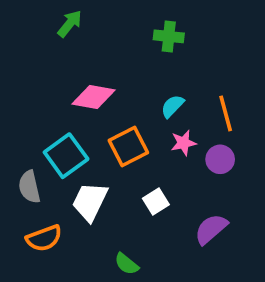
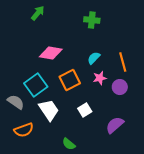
gray semicircle: (29, 187) -> (16, 102), turned 138
white trapezoid: (90, 202) -> (49, 110), turned 120

